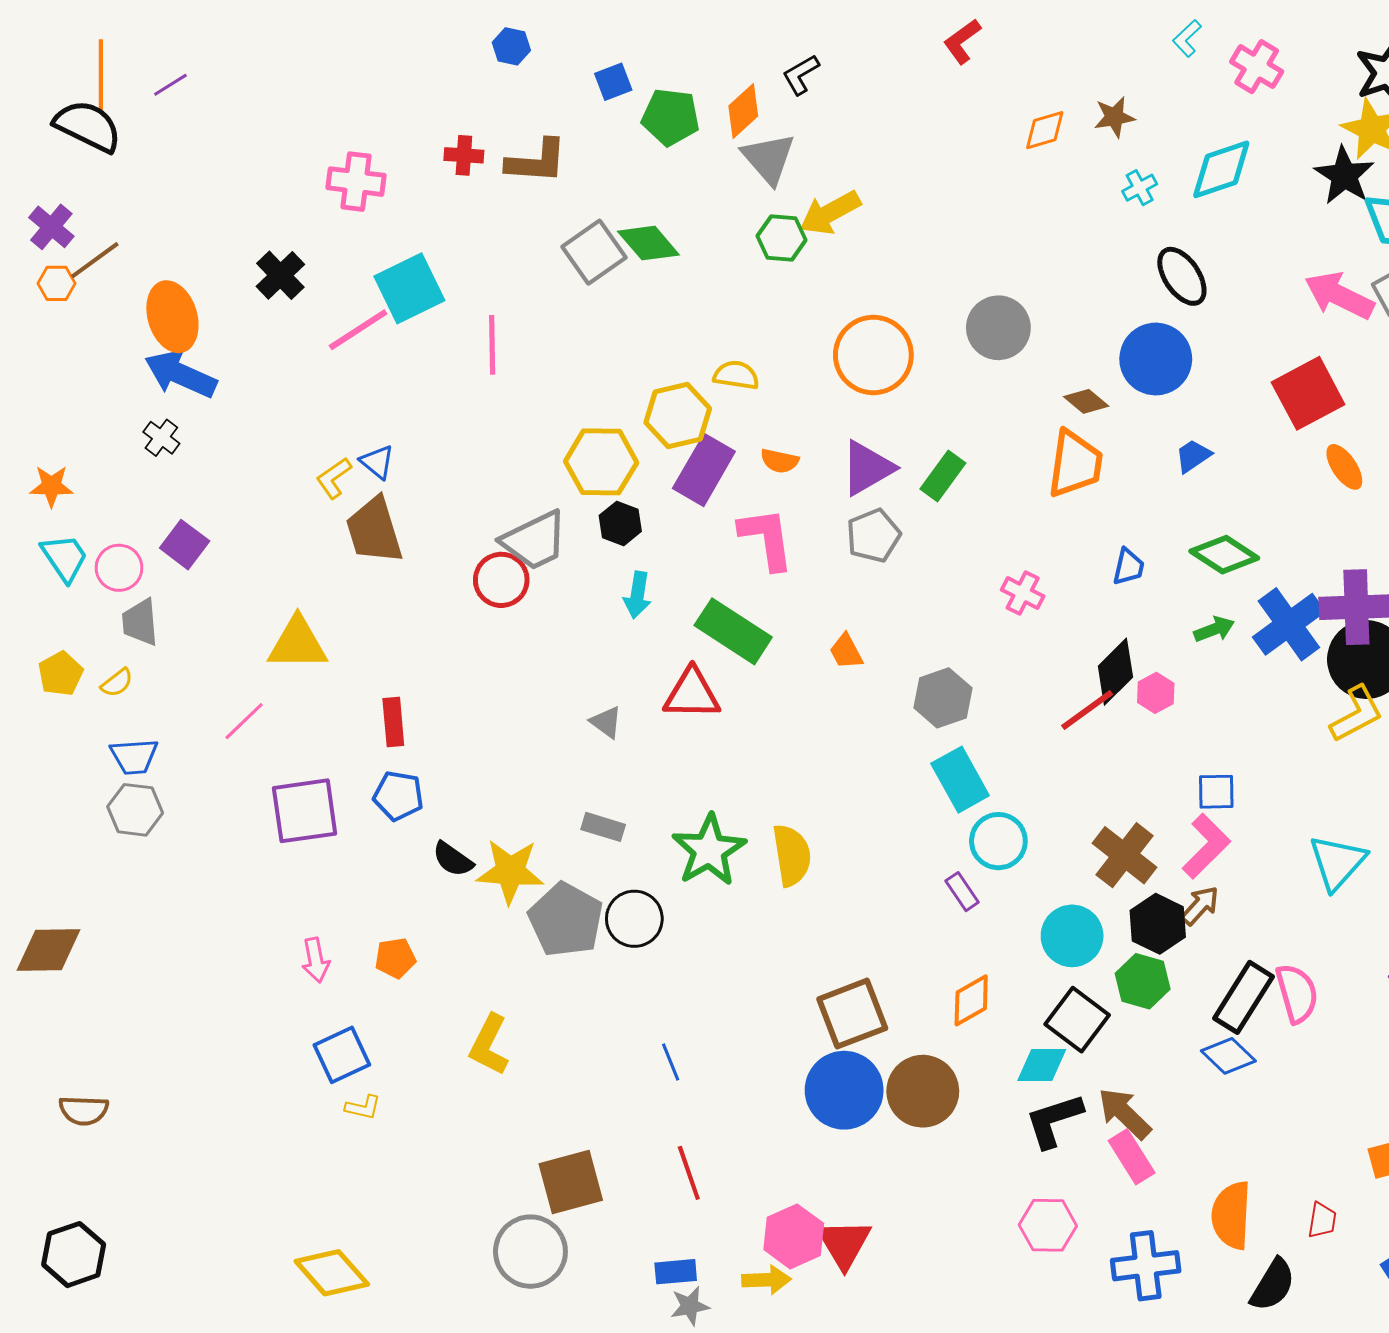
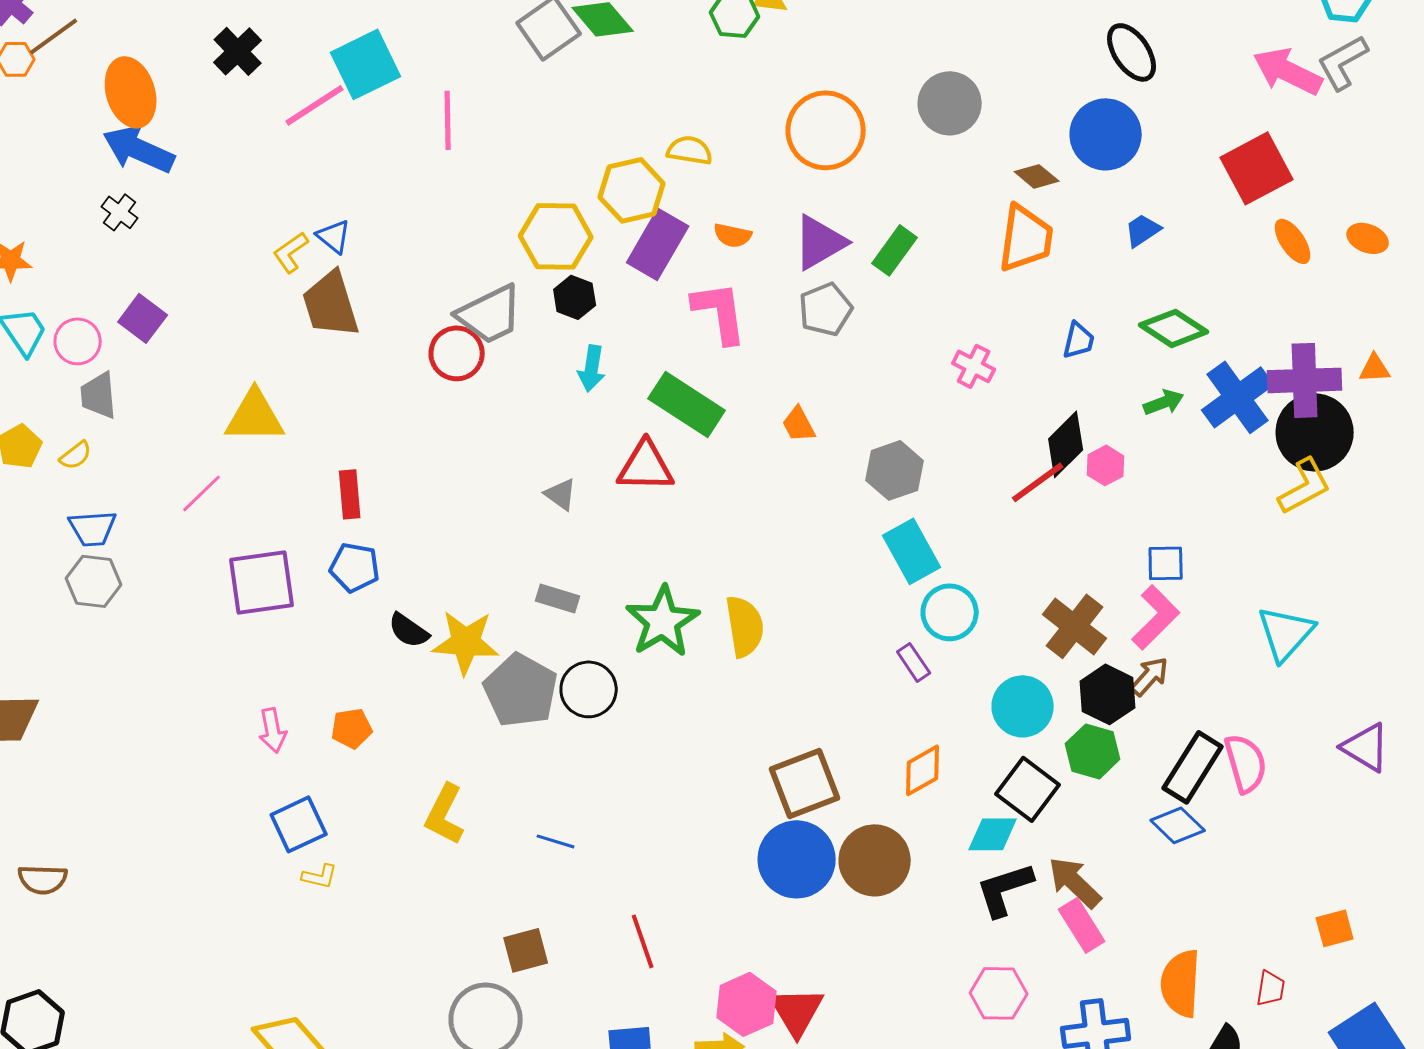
blue line: (671, 1062) -> (556, 841), moved, turned -51
brown square: (571, 1182) -> (526, 950), size x0.7

